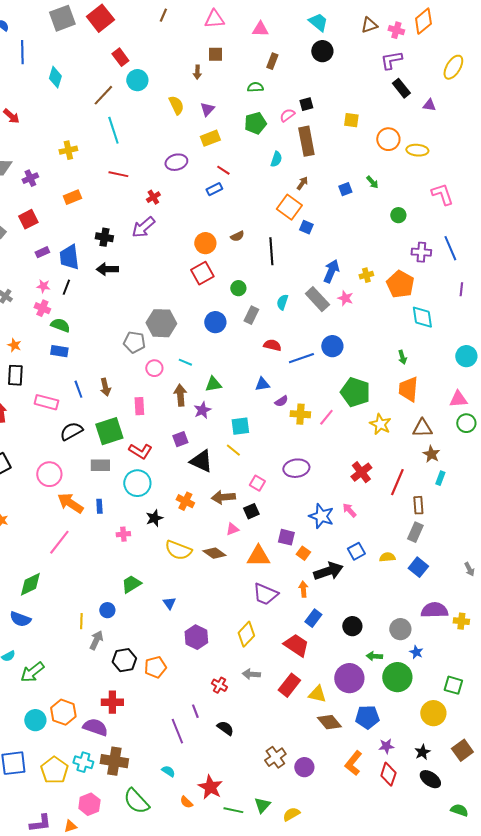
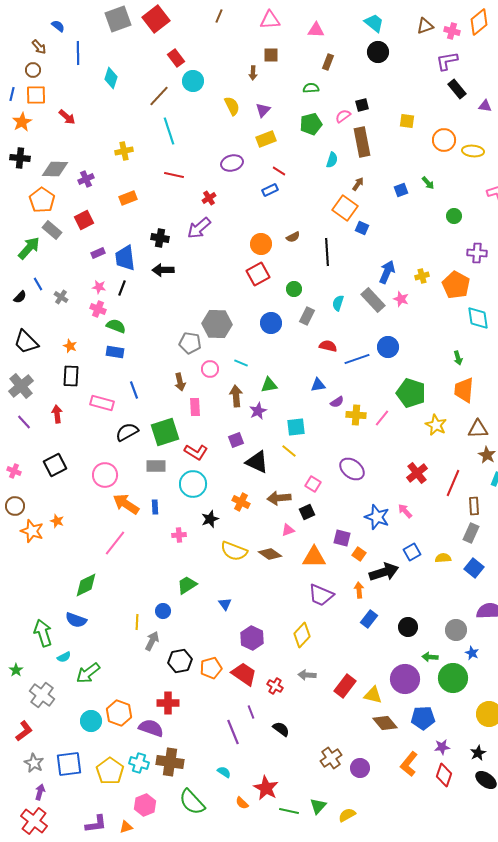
brown arrow: (105, 387) -> (180, 382), moved
purple ellipse: (296, 468) -> (352, 469), turned 45
red trapezoid: (296, 645) -> (244, 674), moved

